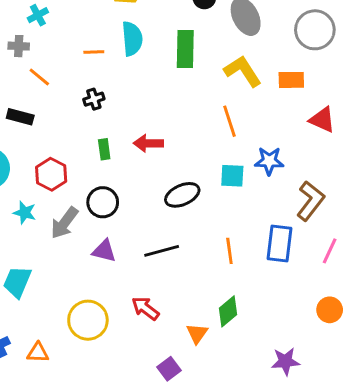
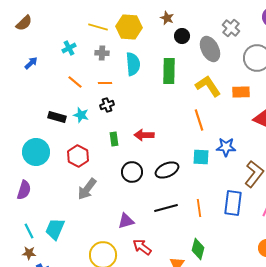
gray cross: (19, 46) -> (102, 53), moved
orange line: (94, 52) -> (105, 83), moved
orange line: (39, 77) -> (75, 82), moved
black circle: (103, 202) -> (132, 172), moved
cyan star: (25, 213) -> (81, 115), moved
purple triangle: (104, 251) -> (126, 221), moved, turned -30
black line: (162, 251) -> (166, 208), moved
green diamond: (228, 311) -> (198, 249), turned -35

